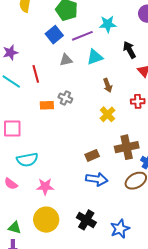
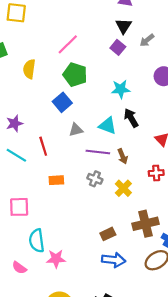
purple line: (82, 36) -> (98, 152), moved, turned 30
black arrow: (129, 50) -> (131, 118), moved
cyan triangle: (95, 57) -> (108, 126), turned 42
gray cross: (65, 98) -> (95, 179), moved
cyan semicircle: (27, 160) -> (37, 241), turned 95
pink star: (45, 187) -> (56, 259), moved

